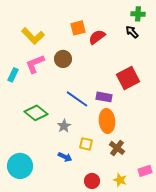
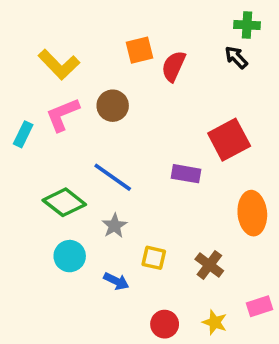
red semicircle: (97, 37) -> (174, 66), turned -30
blue line: (77, 99) -> (113, 177), moved
orange ellipse: (107, 121) -> (252, 213), moved
cyan circle: (20, 166) -> (70, 256), moved, size x0.7

